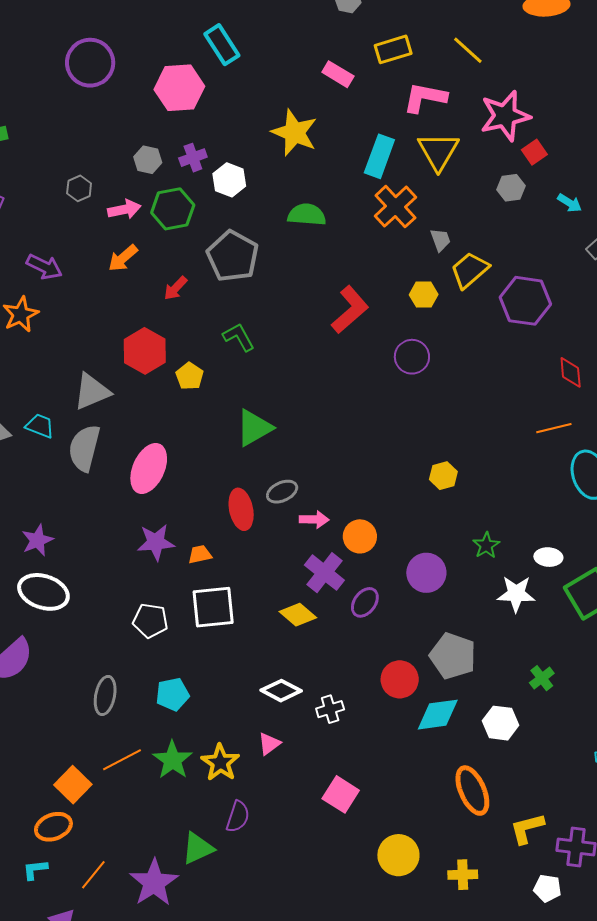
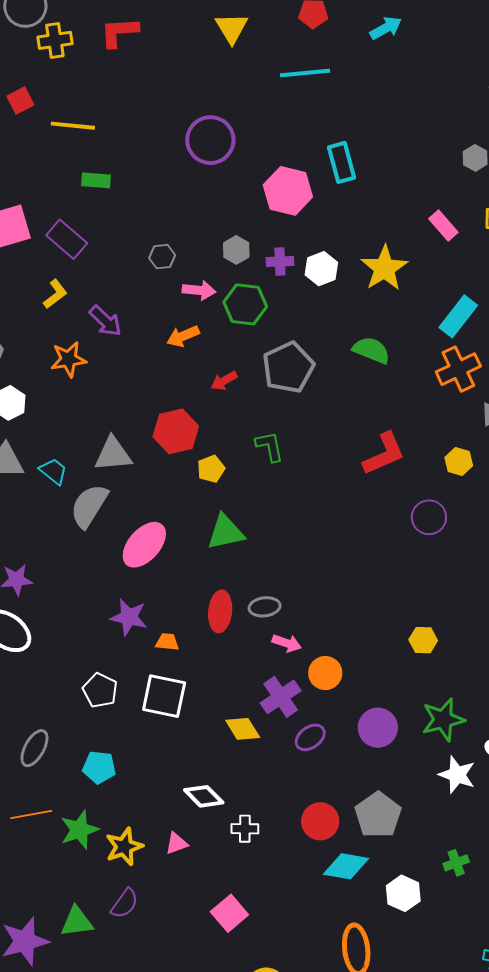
white hexagon: (229, 180) -> (321, 269), moved
green triangle: (254, 428) -> (226, 532), moved
green star: (486, 545) -> (443, 720), size x1.6

